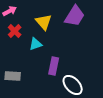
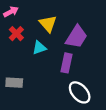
purple trapezoid: (75, 16) -> (76, 37), moved
purple rectangle: (54, 66) -> (67, 63), moved

